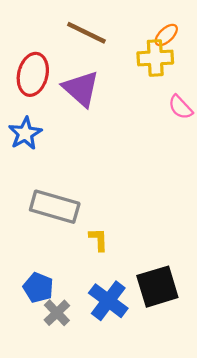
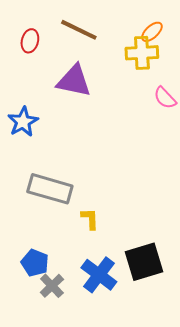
red ellipse: (33, 74) -> (30, 41), moved, size x0.6
purple triangle: (81, 89) -> (74, 81), turned -30

